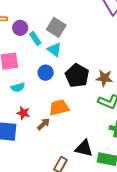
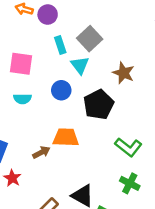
purple circle: (20, 28) -> (48, 15), moved
brown star: (104, 78) -> (124, 73), moved
red star: (23, 113) -> (12, 178), moved

